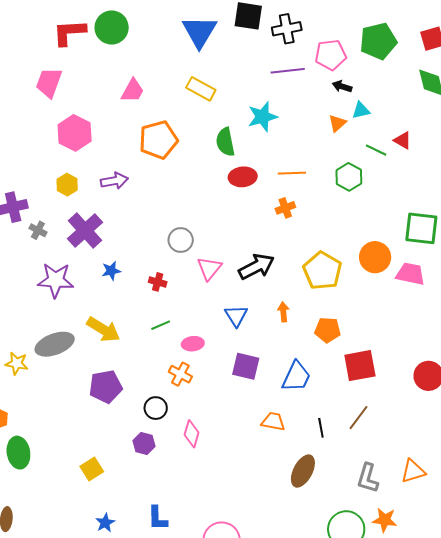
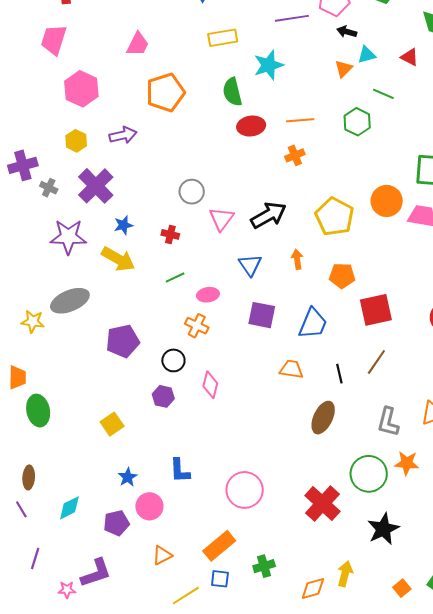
yellow rectangle: (201, 89) -> (223, 38), moved, turned -36
red triangle: (403, 140) -> (410, 57), moved
yellow arrow: (103, 329) -> (118, 259), moved

